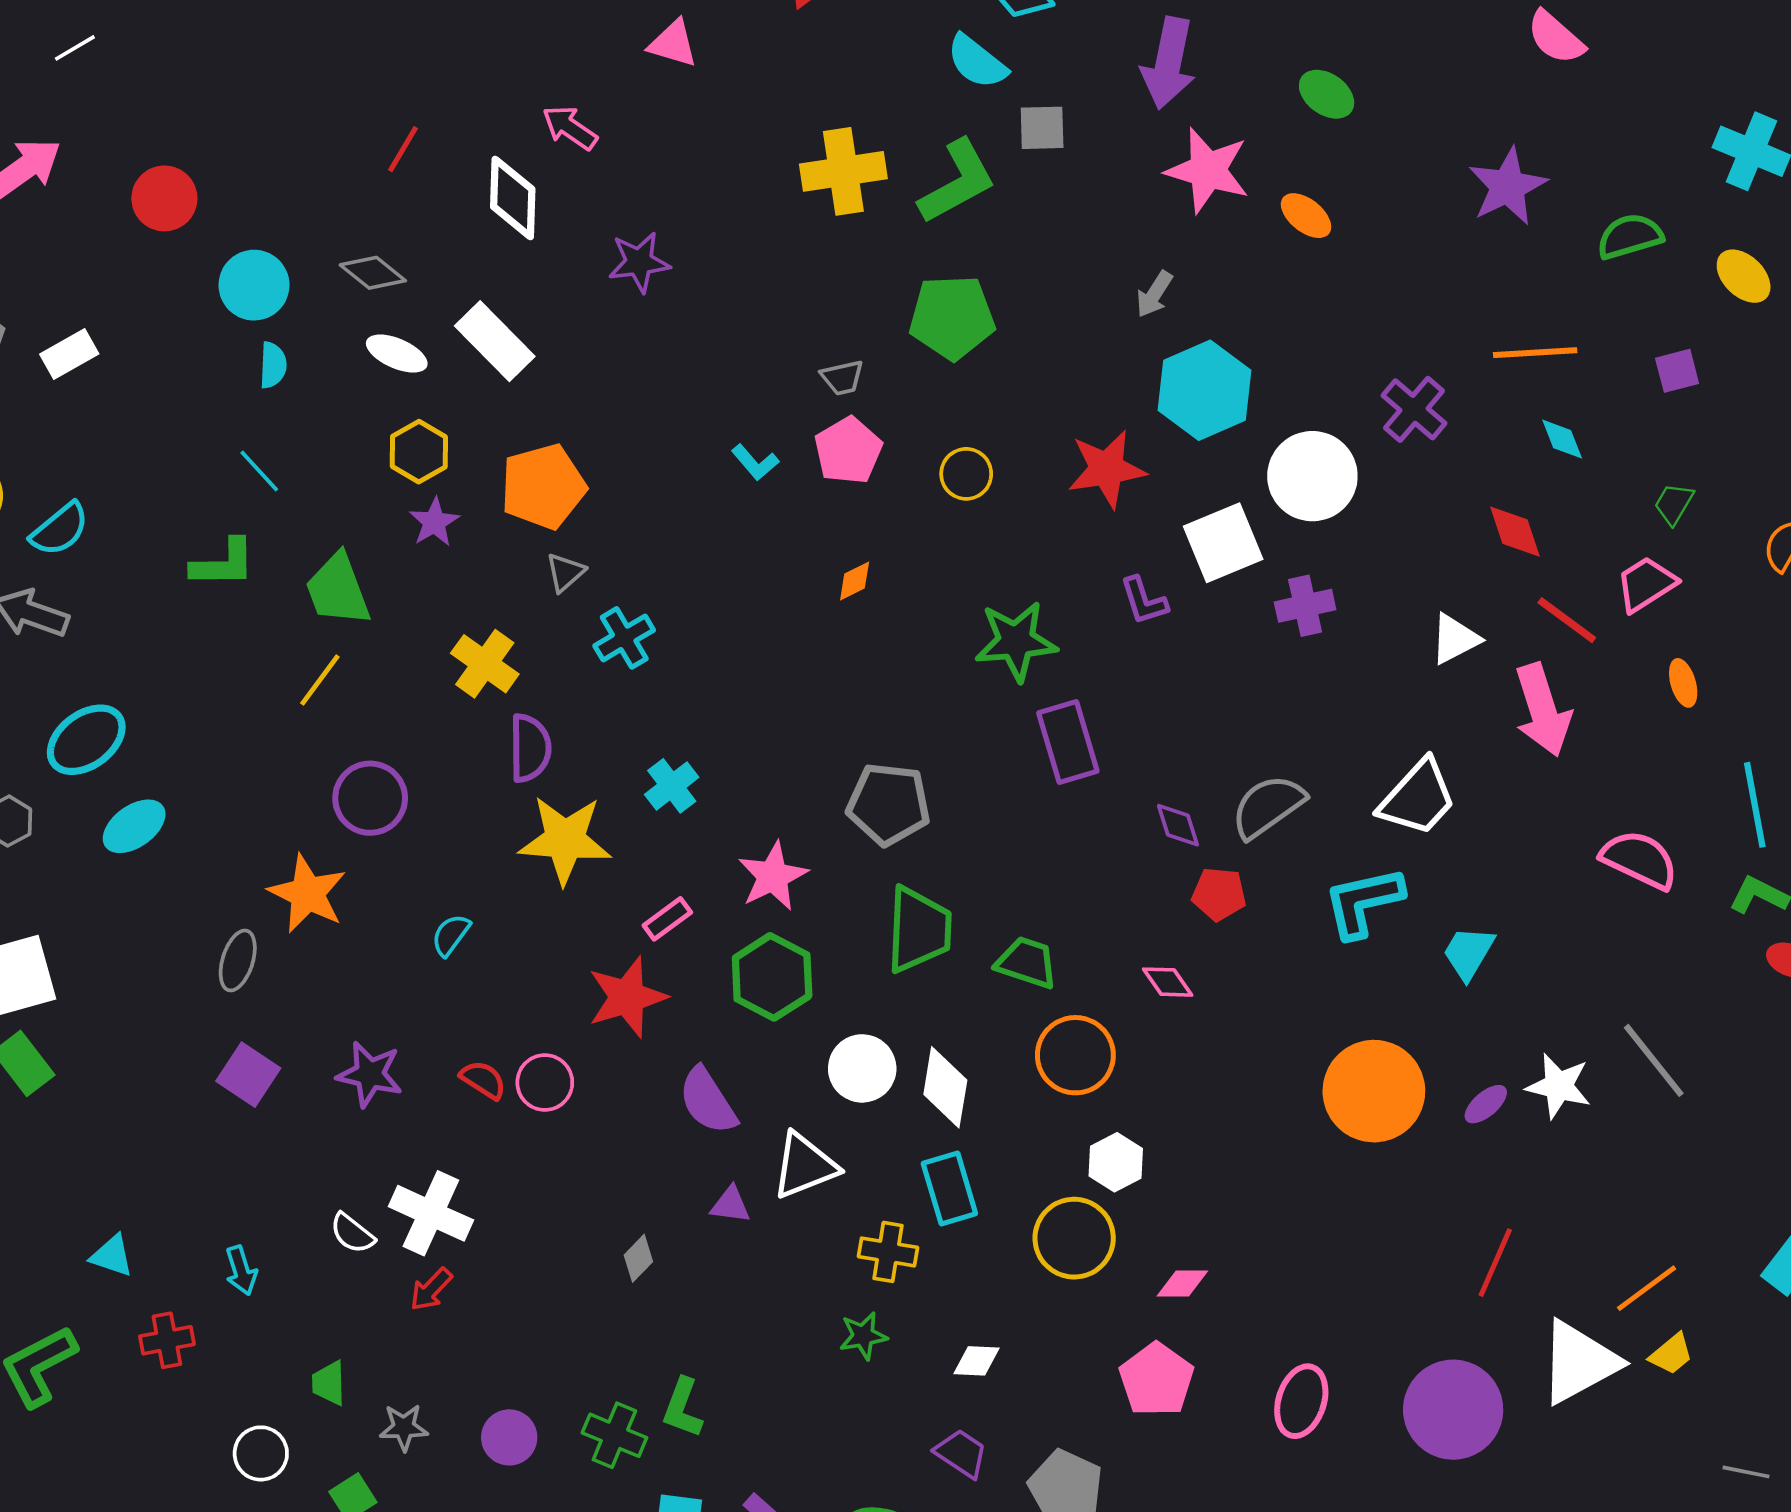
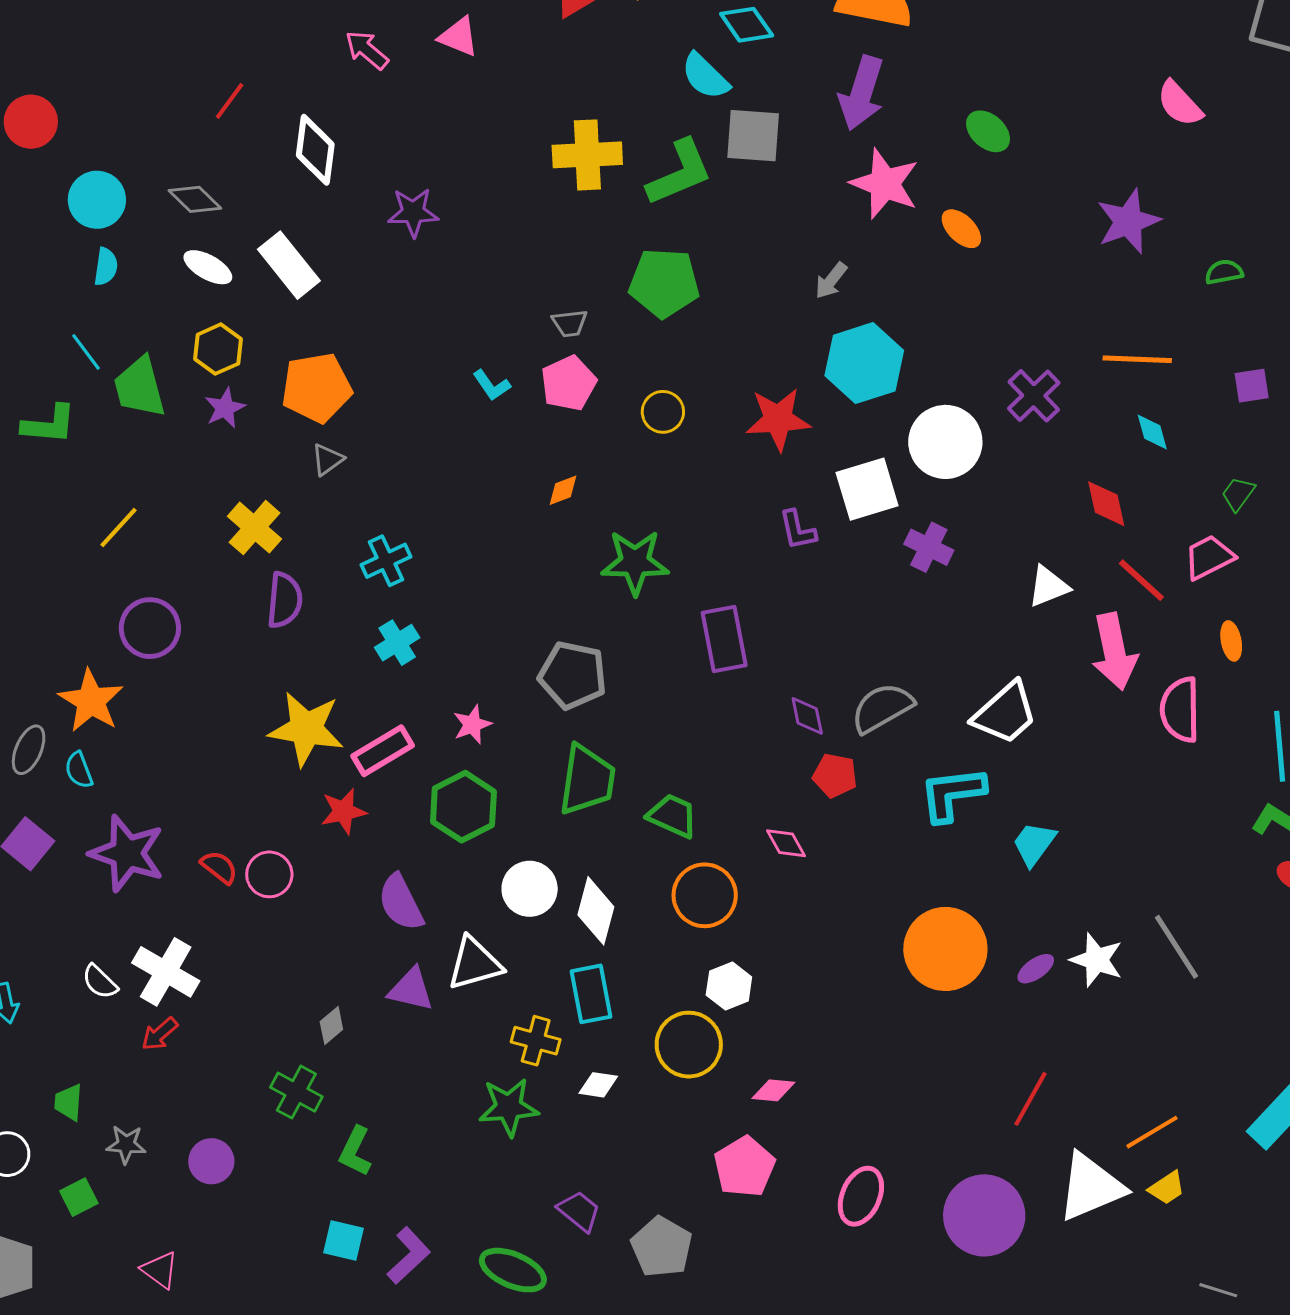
pink arrow: (570, 128) -> (367, 50), moved
gray square: (1042, 128) -> (753, 136), size x1.4
green semicircle: (1630, 236) -> (1224, 272), size x0.7
green trapezoid: (338, 590) -> (140, 387), moved
purple cross: (1305, 606) -> (929, 547), turned 33
cyan cross: (624, 638) -> (386, 561), moved
green star: (1016, 641) -> (635, 562), moved
yellow star: (565, 840) -> (306, 729), moved
pink semicircle: (1639, 860) -> (1180, 710), moved, turned -122
pink star: (773, 876) -> (472, 725), size x0.7
pink rectangle: (667, 919) -> (383, 751), size x1.5
cyan semicircle: (451, 935) -> (79, 770), moved, turned -63
red star: (627, 997) -> (343, 811), size x0.7
purple star: (370, 1074) -> (127, 853), size x1.4
purple triangle: (731, 1205) -> (411, 989), size x1.4
green star: (863, 1336) -> (509, 1107), size x1.5
white diamond: (976, 1361) -> (598, 1085), moved
green cross: (614, 1435) -> (296, 1092), moved

